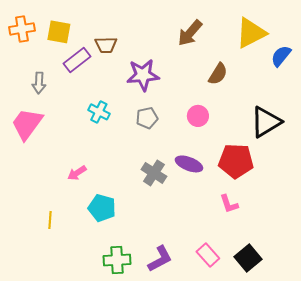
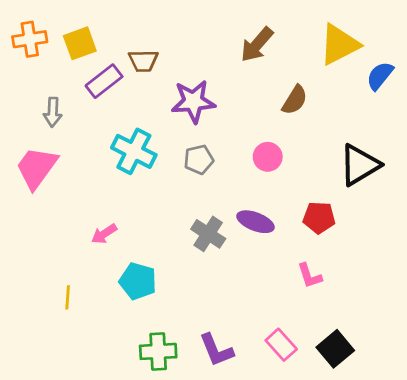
yellow square: (59, 32) -> (80, 43), turned -30
cyan cross: (99, 112) -> (134, 151), size x1.5
red pentagon: (236, 161) -> (319, 218), size x0.7
purple L-shape: (160, 259) -> (216, 350), turned 96

